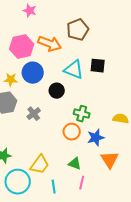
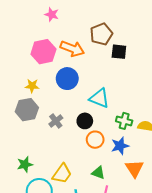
black square: (98, 66) -> (119, 52), moved
cyan triangle: (74, 70) -> (99, 98), moved
blue circle: (33, 73) -> (67, 79), moved
black circle: (57, 91) -> (85, 121), moved
green cross: (82, 114) -> (124, 121), moved

